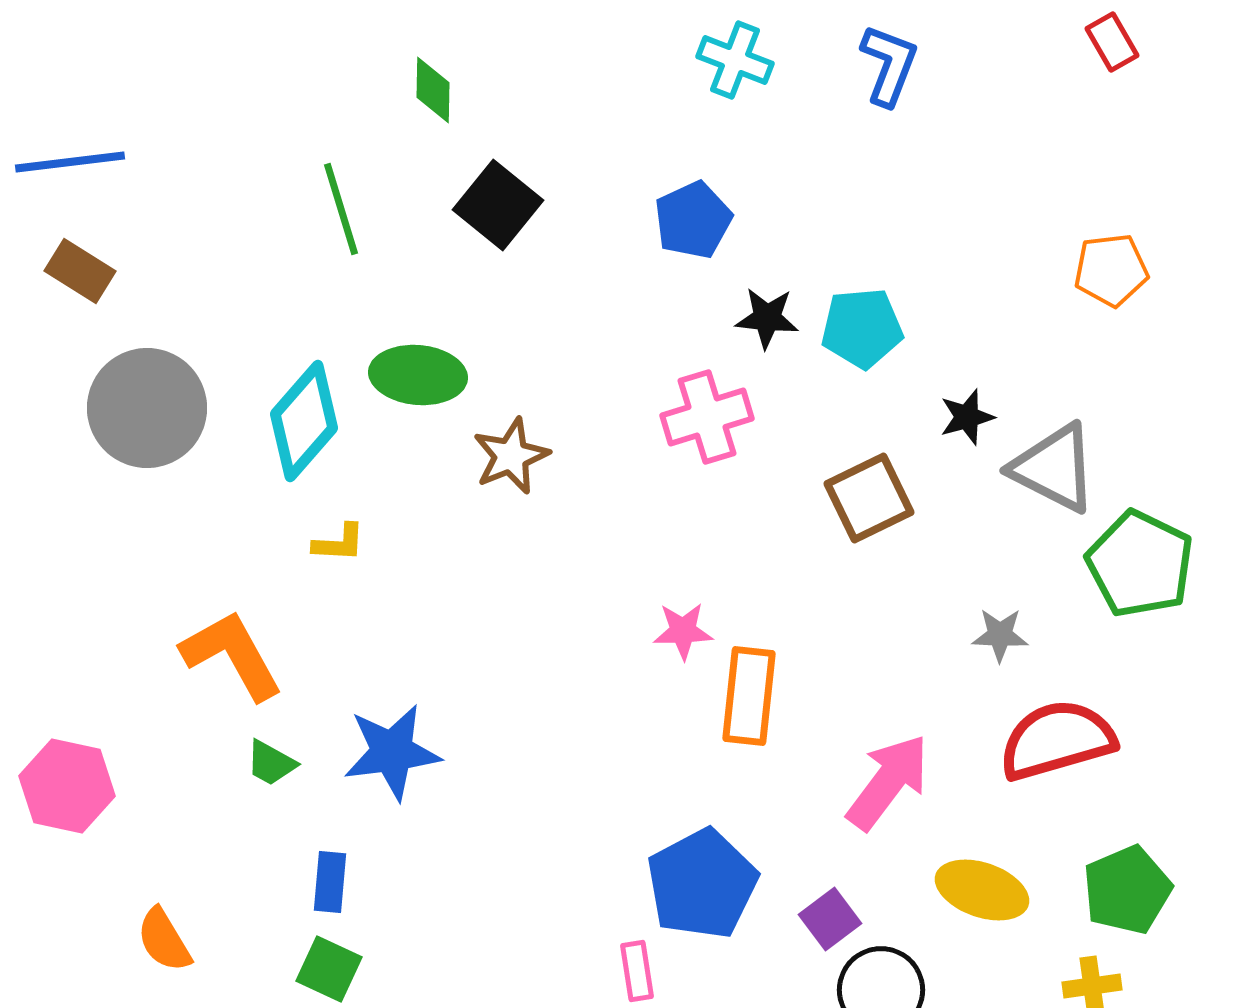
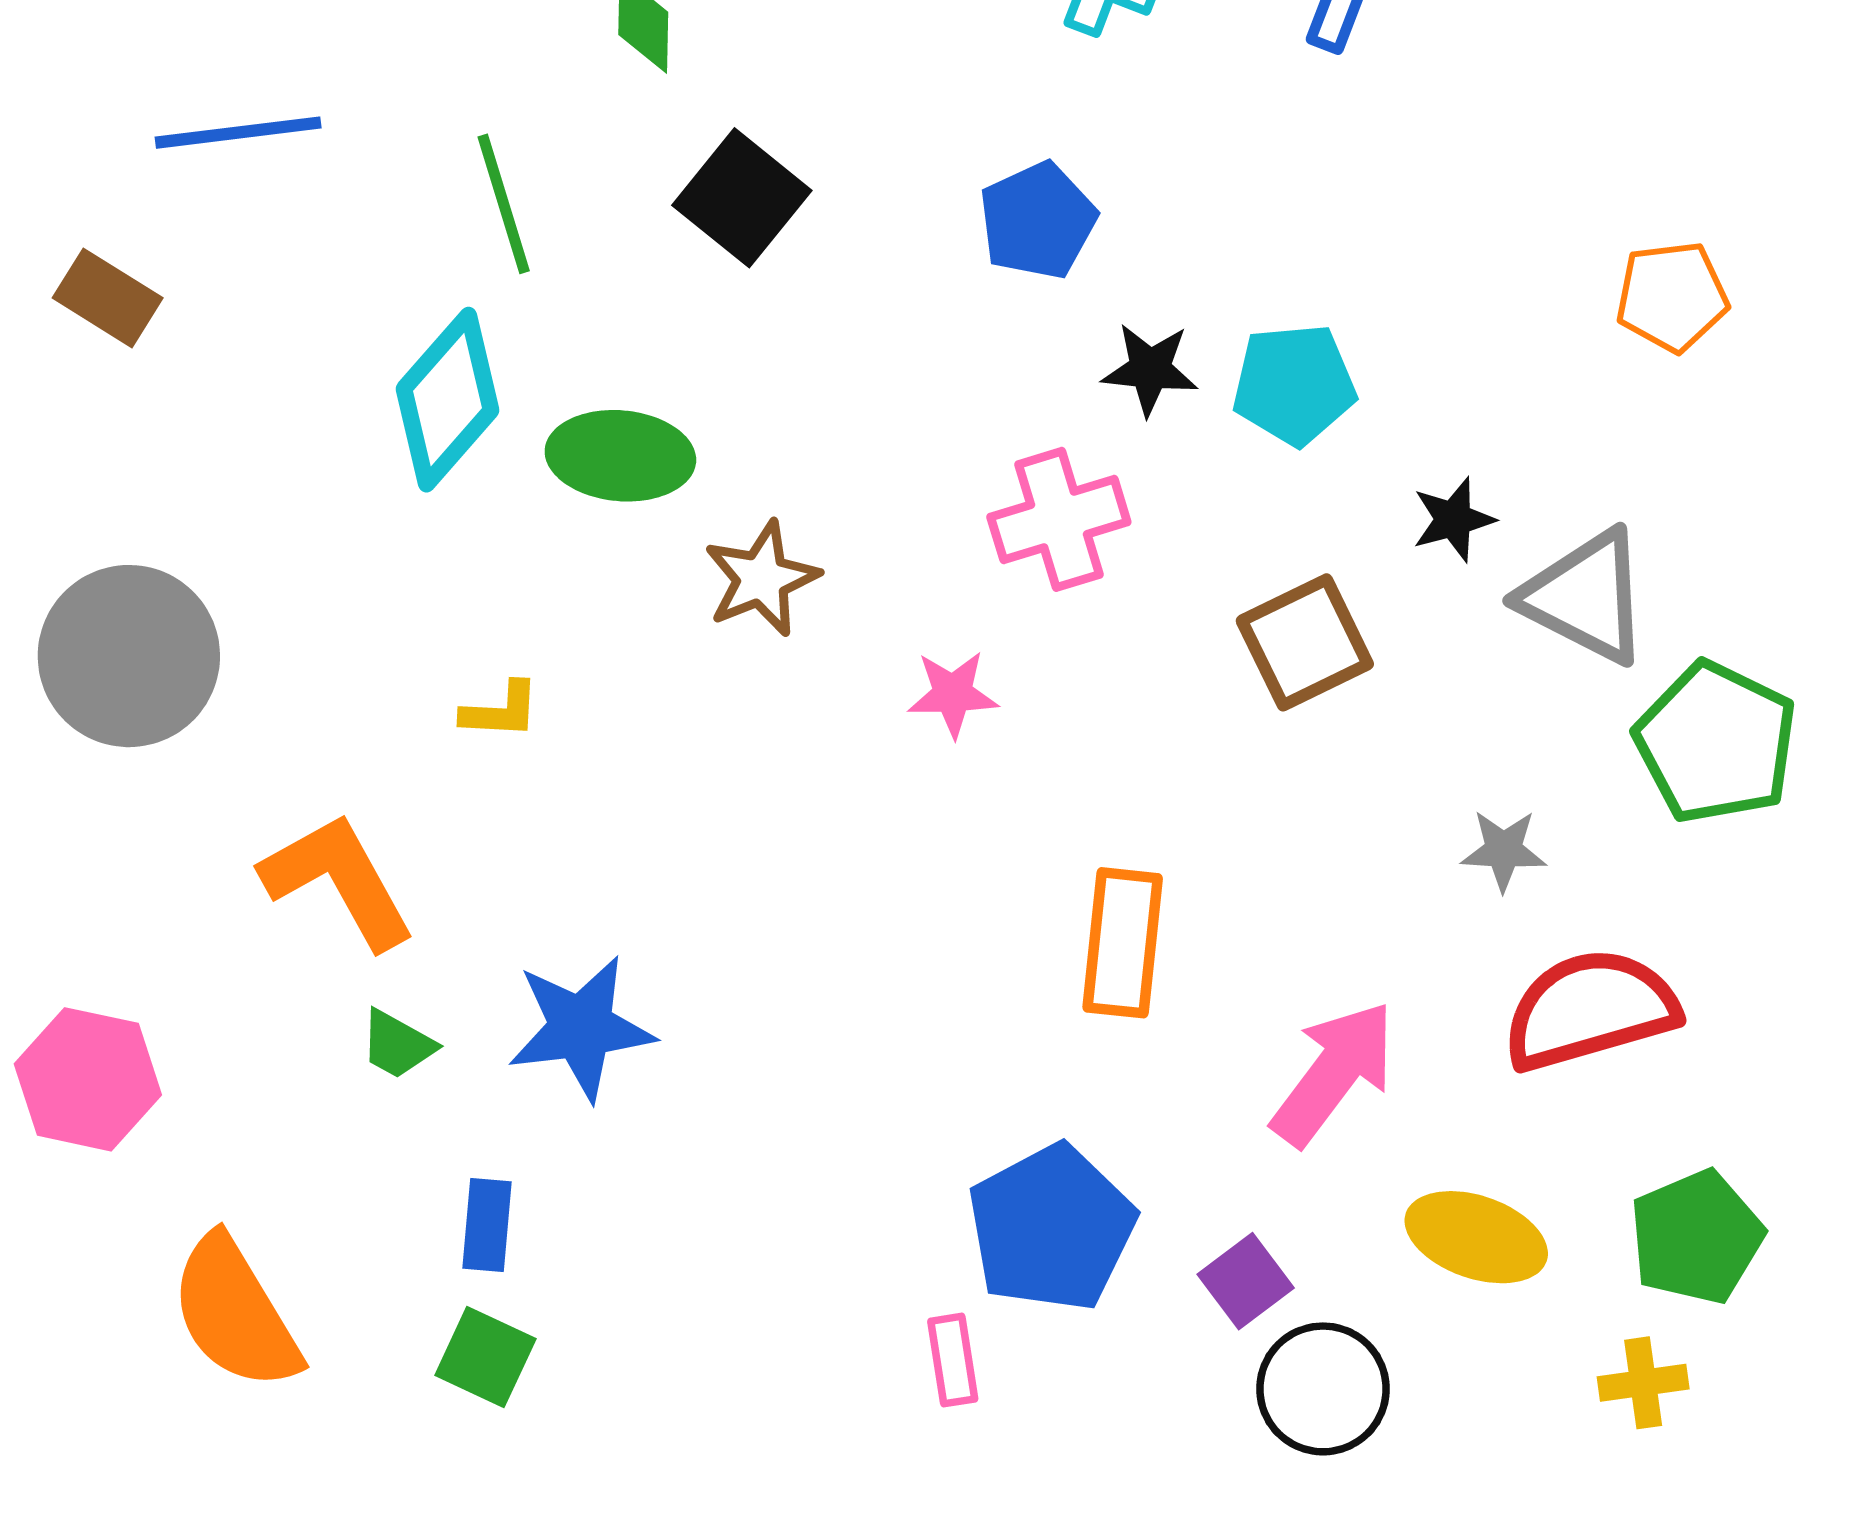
blue line: (70, 162) -> (238, 133), moved
gray circle: (147, 408) -> (129, 656), moved
cyan diamond: (304, 421) -> (447, 400), moved
pink star: (683, 631) -> (953, 694), moved
orange semicircle: (164, 940) -> (235, 1313), size x1.6

